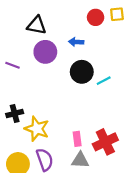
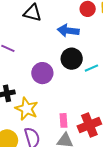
blue arrow: (76, 42) -> (68, 31), size x1.5
purple circle: (45, 52) -> (42, 73), moved

